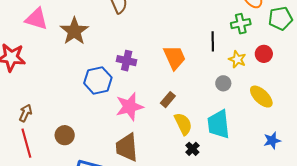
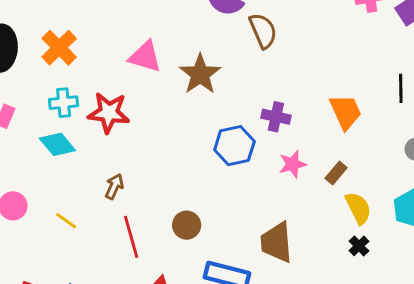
pink star: (130, 107) -> (293, 164), moved, size x0.7
brown arrow: (25, 113) -> (114, 187), moved
black cross: (192, 149) -> (359, 246), moved

